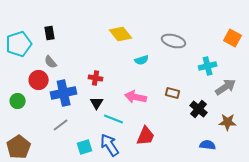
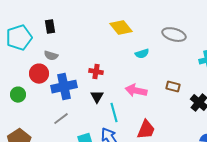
gray semicircle: (51, 62) -> (51, 56), turned -32
cyan line: (114, 119) -> (114, 113), turned 54

